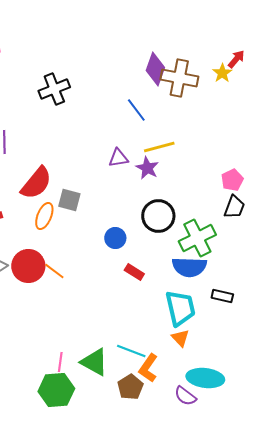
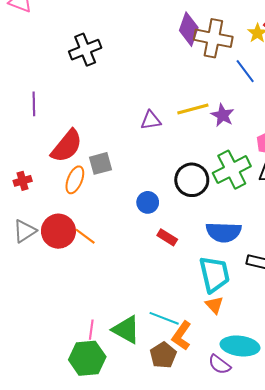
blue line: (136, 110) -> (245, 71), moved
purple star: (147, 168) -> (223, 115), moved
gray square: (69, 200) -> (101, 163), turned -30
green cross: (197, 238) -> (232, 170), moved

